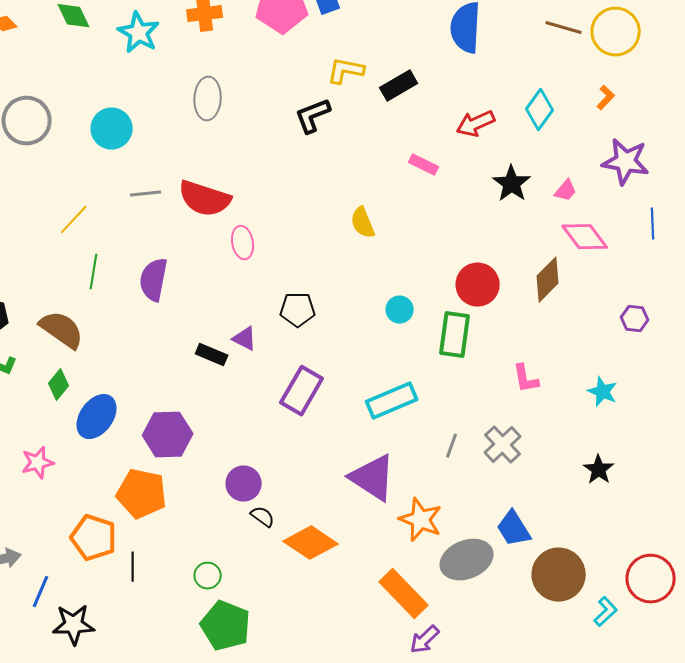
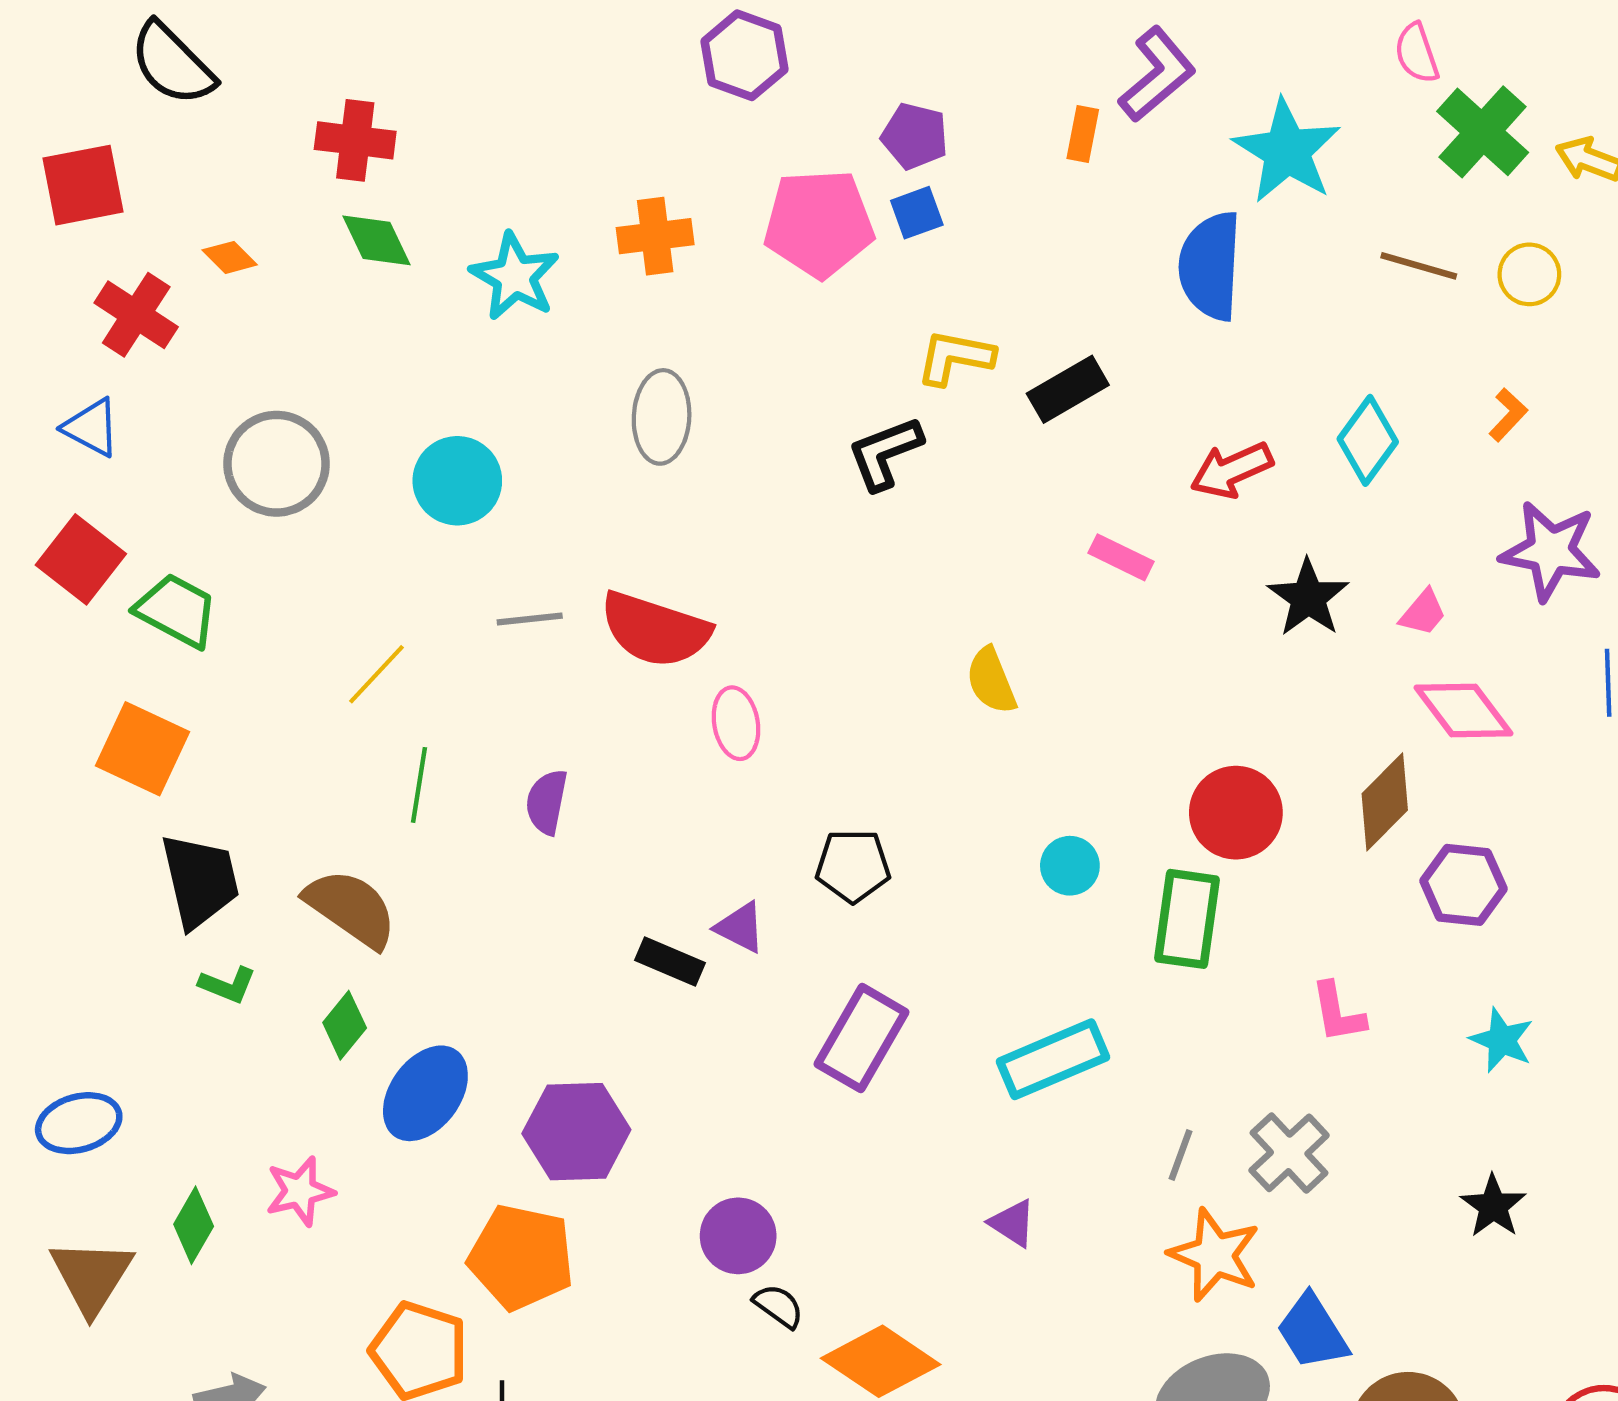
yellow circle: (616, 32) -> (1529, 274), size x0.6
purple semicircle: (154, 280) -> (547, 802), size x0.7
purple hexagon: (635, 319) -> (1463, 885), moved, size x1.4
purple triangle: (373, 478) -> (1012, 1223), size x0.5
orange star: (421, 520) -> (1215, 1255), moved

